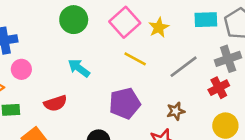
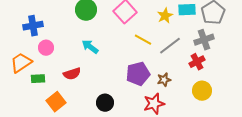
yellow star: (159, 27) -> (165, 16), moved
yellow line: (135, 59) -> (143, 40), moved
purple pentagon: (125, 103) -> (138, 74), moved

